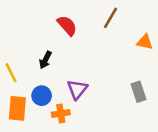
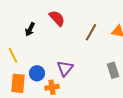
brown line: (110, 18) -> (91, 32), moved
black arrow: (45, 60) -> (30, 29), moved

